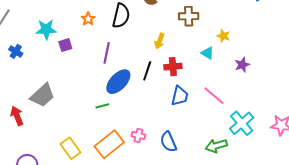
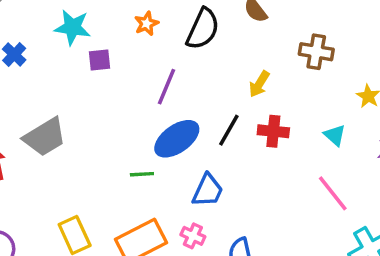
cyan triangle: (207, 53) -> (335, 135), moved
blue trapezoid: (180, 96) -> (208, 190), moved

